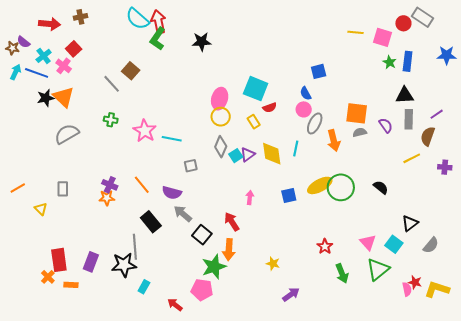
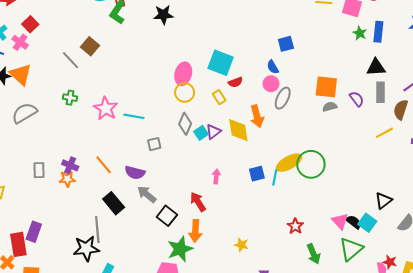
orange arrow: (334, 140) -> (257, 116), moved
cyan line: (296, 148) -> (275, 177), moved
black semicircle: (381, 187) -> (354, 222), moved
gray rectangle: (63, 189) -> (39, 170), moved
purple rectangle: (91, 262) -> (34, 232), moved

